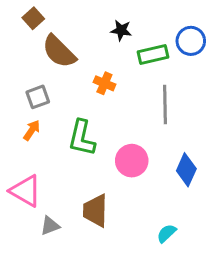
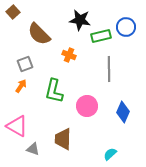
brown square: (33, 18) -> (13, 12), moved
black star: (121, 30) -> (80, 20), size x1.5
gray triangle: (50, 226) -> (33, 149), turned 40

